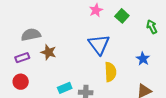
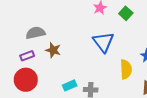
yellow semicircle: (110, 72) -> (126, 69), moved
red circle: (21, 82) -> (26, 80), size x1.5

